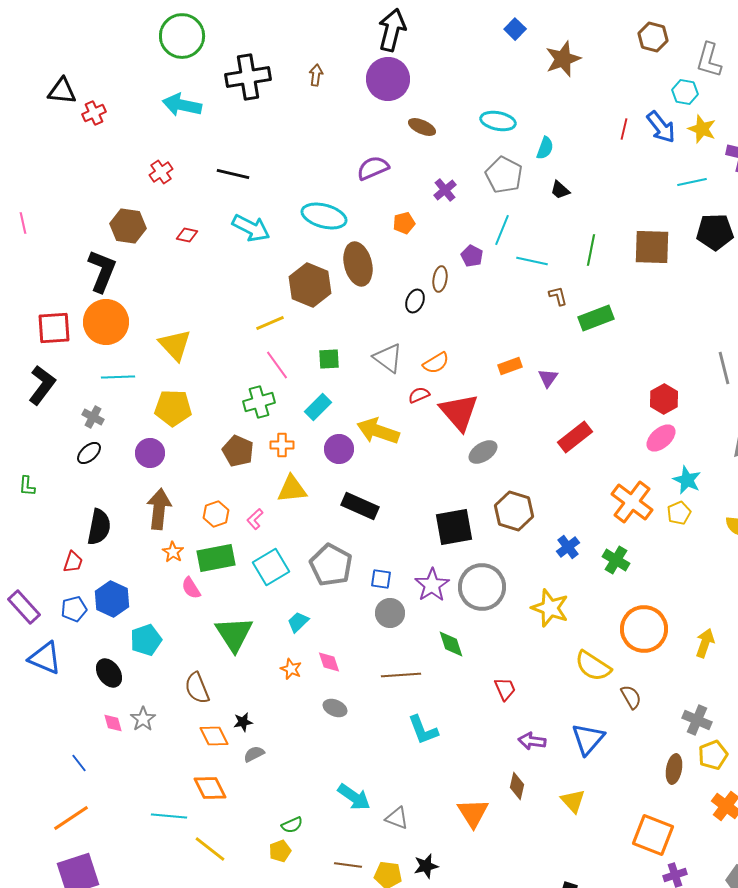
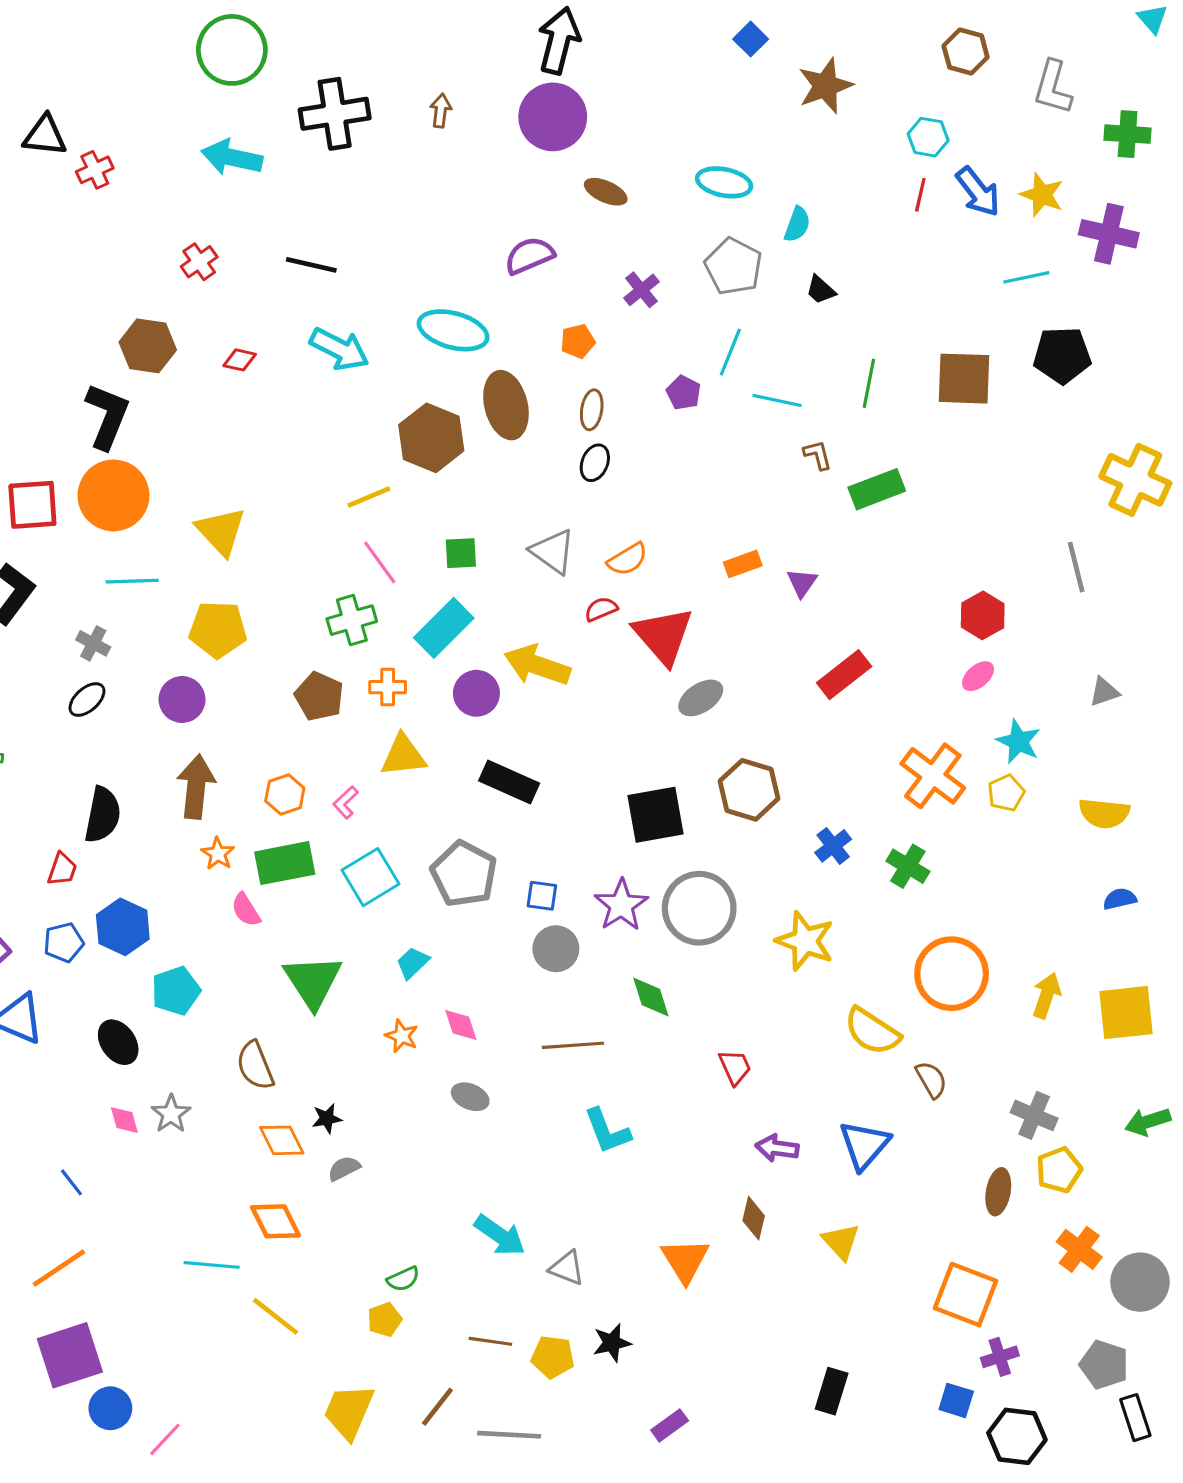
cyan hexagon: (685, 92) -> (928, 137), moved
brown ellipse: (440, 279) -> (592, 410), moved
cyan rectangle: (318, 407) -> (444, 628), size x1.4
pink ellipse: (661, 438) -> (978, 676), size x0.7

